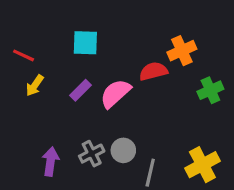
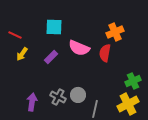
red semicircle: (153, 71) -> (105, 53), moved, turned -66
green cross: (210, 90) -> (133, 81), moved
pink semicircle: (115, 93) -> (79, 48), moved, turned -115
gray cross: (92, 154) -> (58, 97), turned -35

